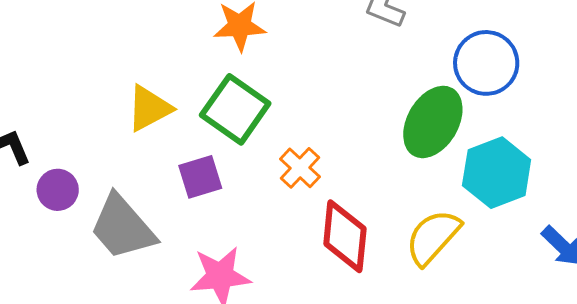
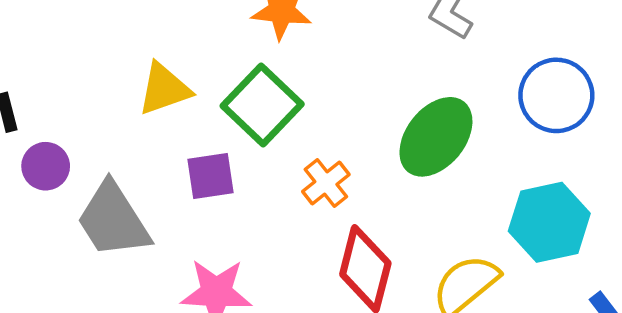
green ellipse: (433, 122) -> (436, 137), moved

